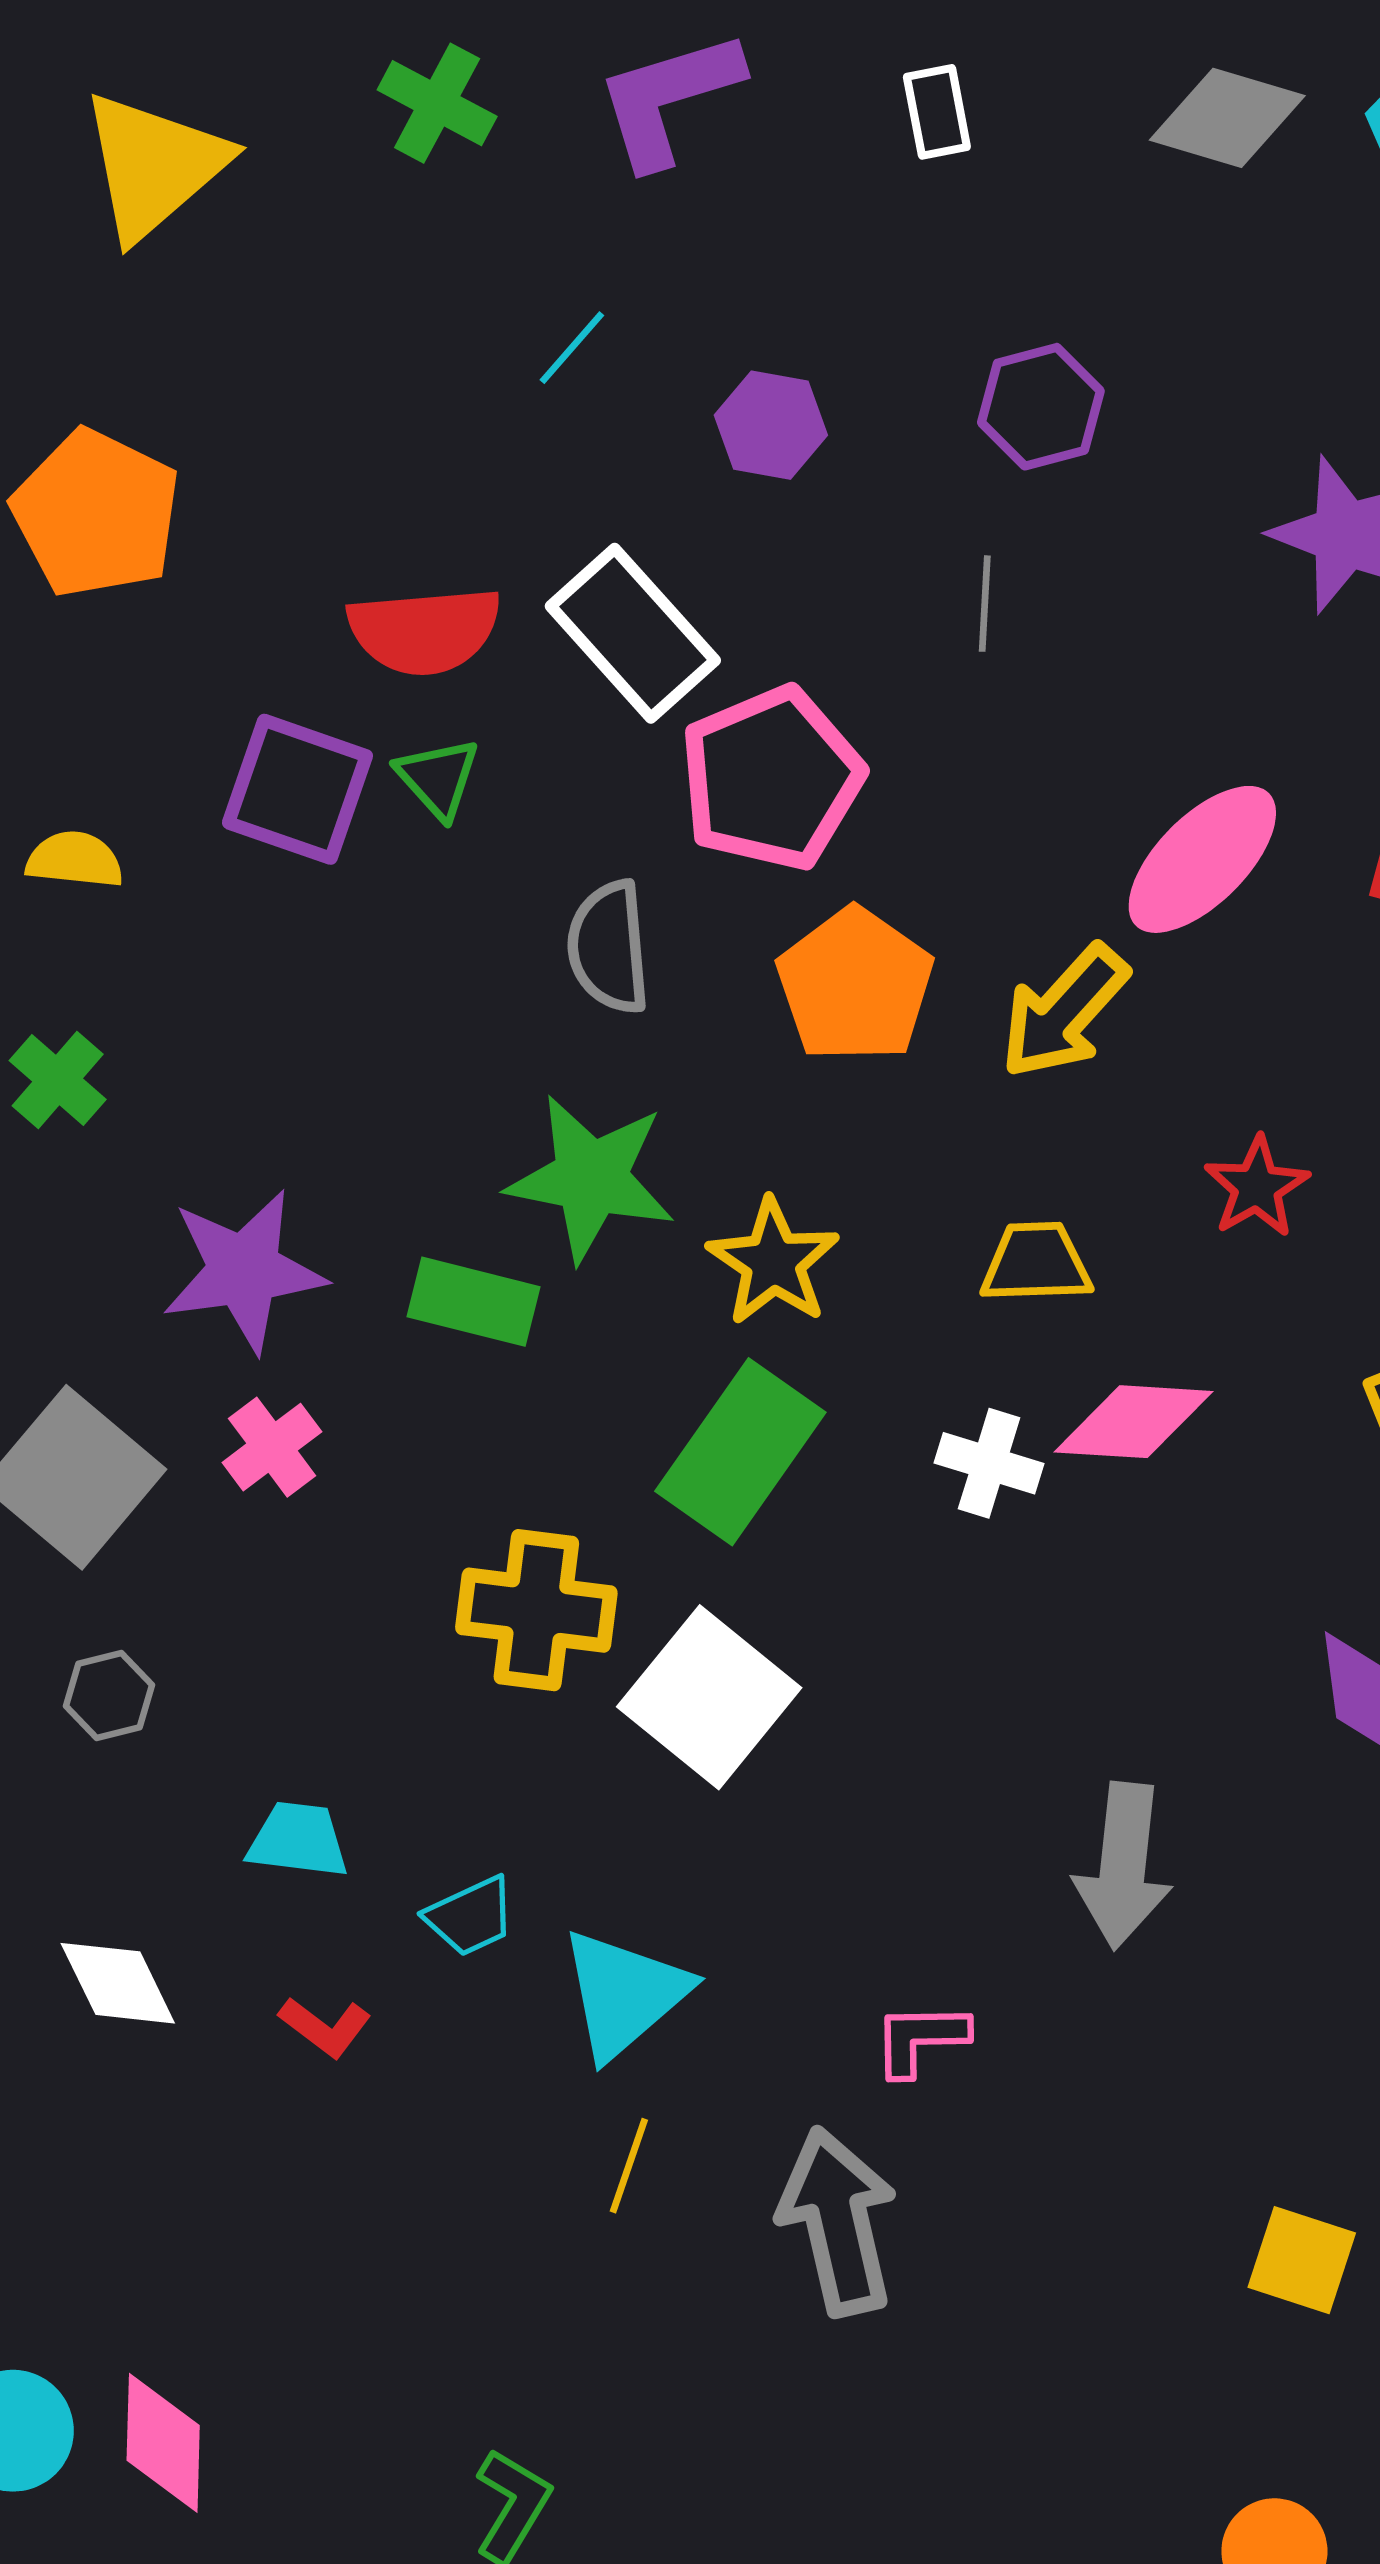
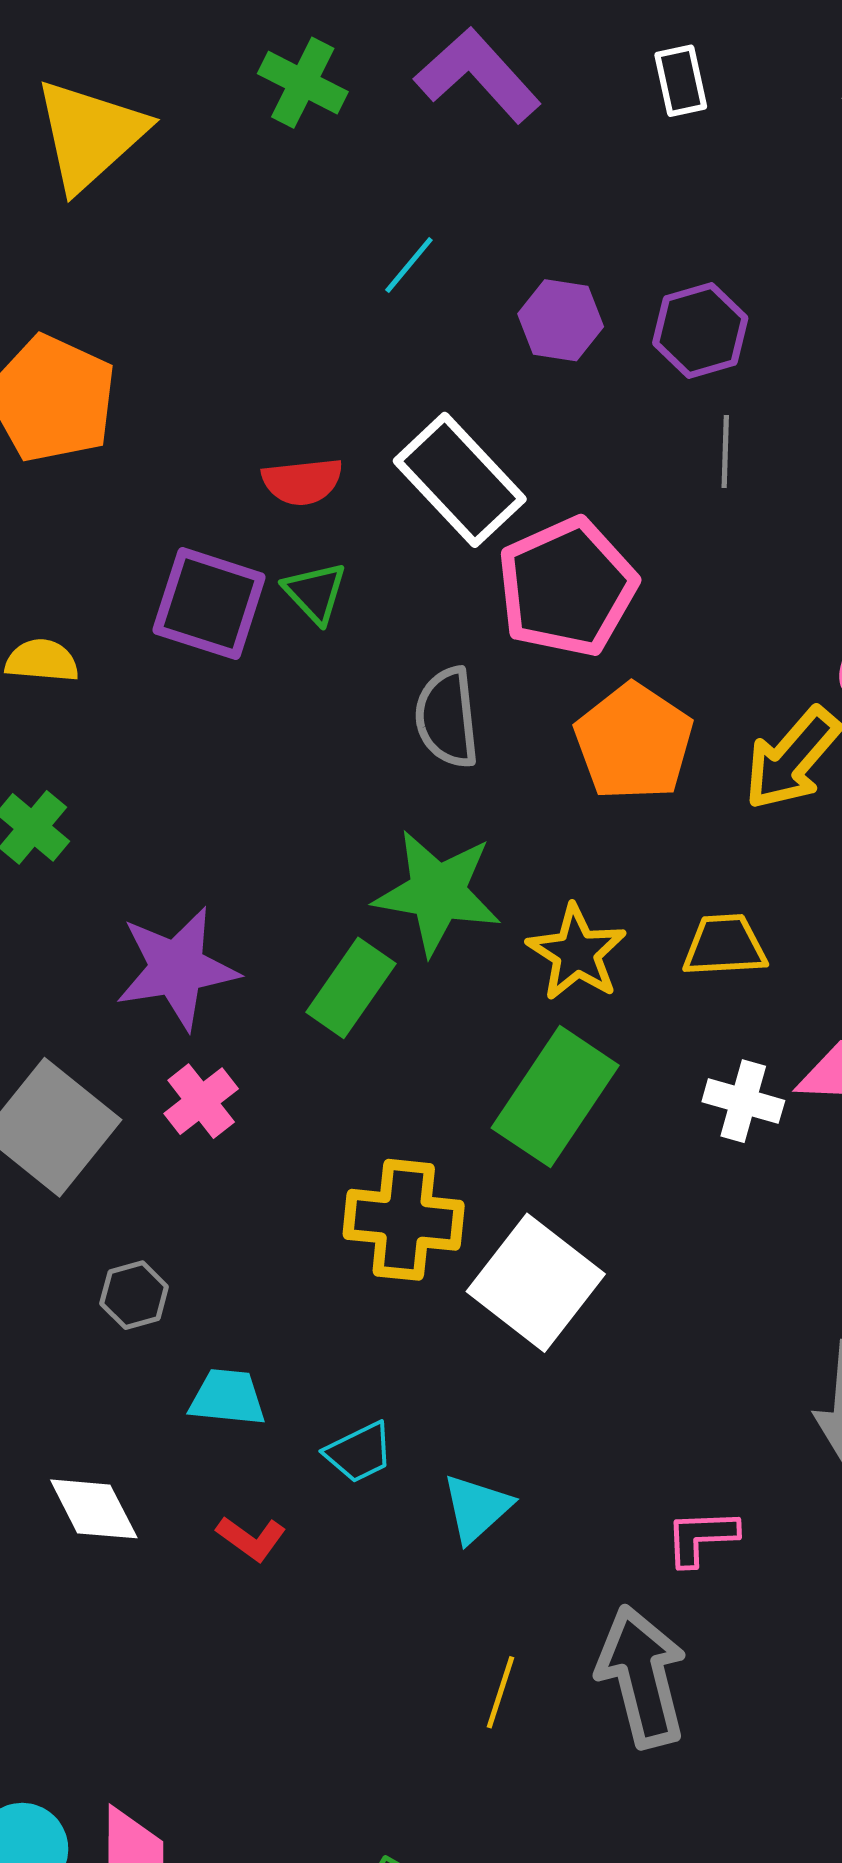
purple L-shape: (669, 99) -> (478, 75), turned 66
purple hexagon: (1041, 407) -> (700, 331), moved
red semicircle: (425, 631) -> (302, 481), size x0.7
yellow trapezoid: (1036, 1263) -> (725, 945), moved
green rectangle: (474, 1302) -> (351, 988), turned -68
gray hexagon: (109, 1696) -> (134, 1295), moved
cyan triangle: (624, 1994) -> (477, 1508), size x0.7
yellow line: (629, 2166) -> (501, 1692), moved

